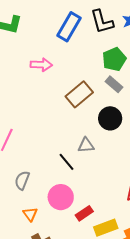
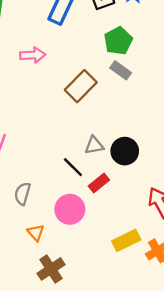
black circle: (110, 118) -> (125, 151), moved
red rectangle: (84, 213) -> (99, 183), moved

